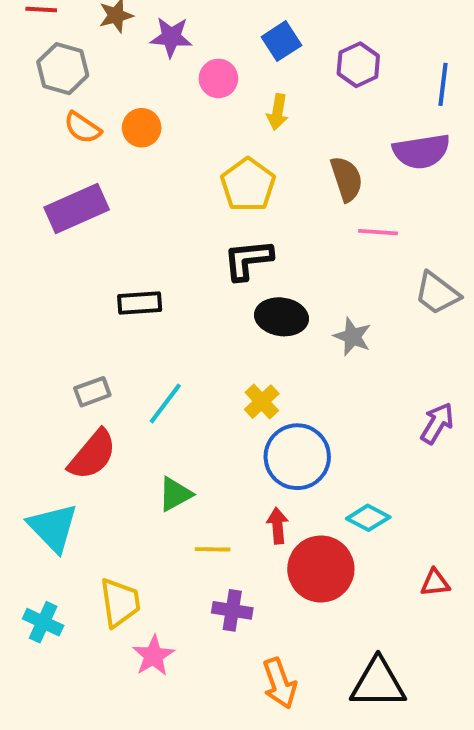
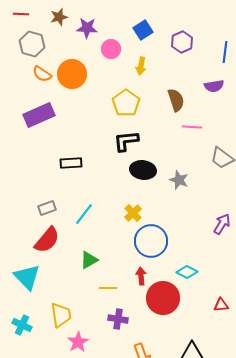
orange circle: (142, 128) -> (72, 74), size x1.5
purple semicircle: (421, 151) -> (214, 86), size x0.7

